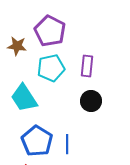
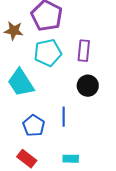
blue pentagon: (37, 141) -> (34, 126), size x0.7
blue line: (67, 144) -> (64, 117), moved

